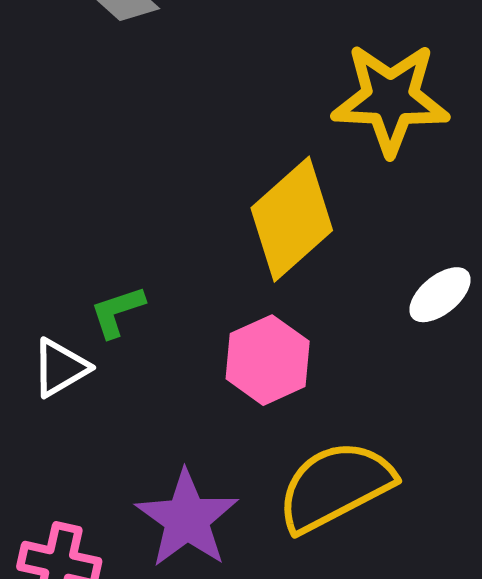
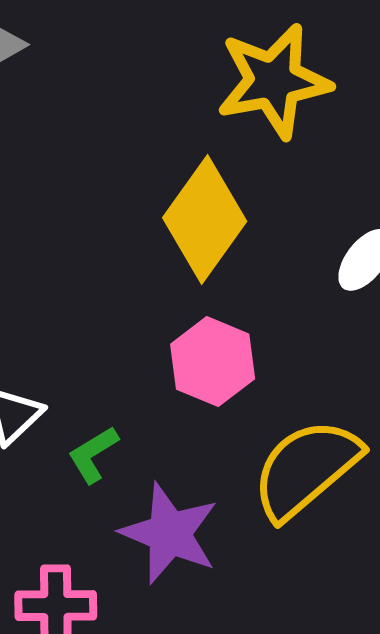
green L-shape: (117, 312) -> (93, 454), moved

